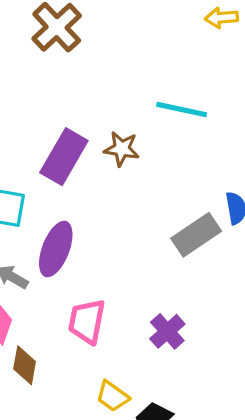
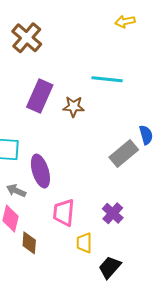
purple rectangle: (64, 157) -> (40, 96), moved
purple ellipse: (56, 249) -> (40, 171), turned -32
yellow trapezoid: (113, 396) -> (84, 243), moved, turned 60

